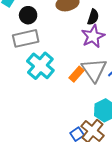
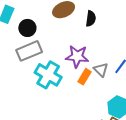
purple star: (93, 36) -> (77, 56), moved, turned -30
gray triangle: (94, 70) -> (101, 70), size x0.6

